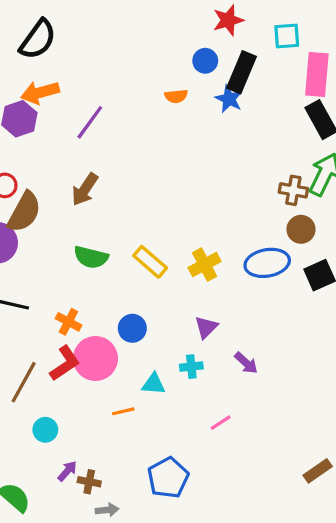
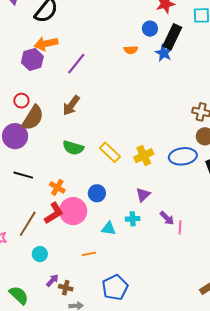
orange line: (123, 411) -> (89, 254), moved
pink line: (221, 423) -> (180, 227), moved, turned -56

